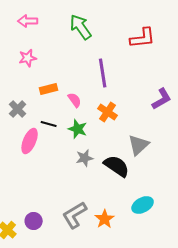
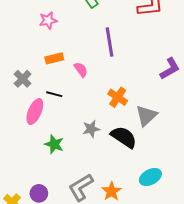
pink star: (28, 58) -> (48, 20), moved
orange cross: (108, 112) -> (118, 97), moved
green star: (78, 129) -> (54, 144), moved

